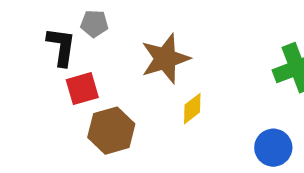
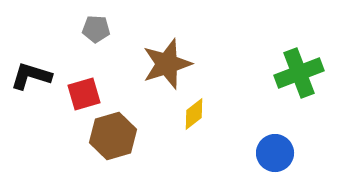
black L-shape: (61, 47) -> (31, 76), moved, turned -81

